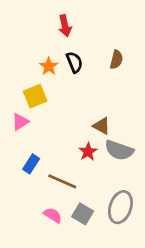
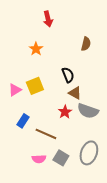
black semicircle: (74, 62) -> (68, 75), moved
yellow square: (35, 96) -> (35, 86), moved
pink semicircle: (53, 215) -> (39, 159), turned 144

